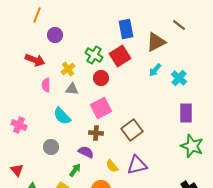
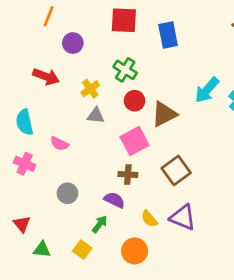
brown triangle: (156, 42) -> (164, 114), moved
red square: (120, 56) -> (124, 20), moved, turned 35
cyan arrow: (155, 70) -> (207, 90), size x1.5
pink semicircle: (46, 85) -> (59, 144), moved, turned -64
cyan semicircle: (62, 116) -> (25, 122), moved, turned 30
purple triangle: (137, 165) -> (183, 217), turned 35

